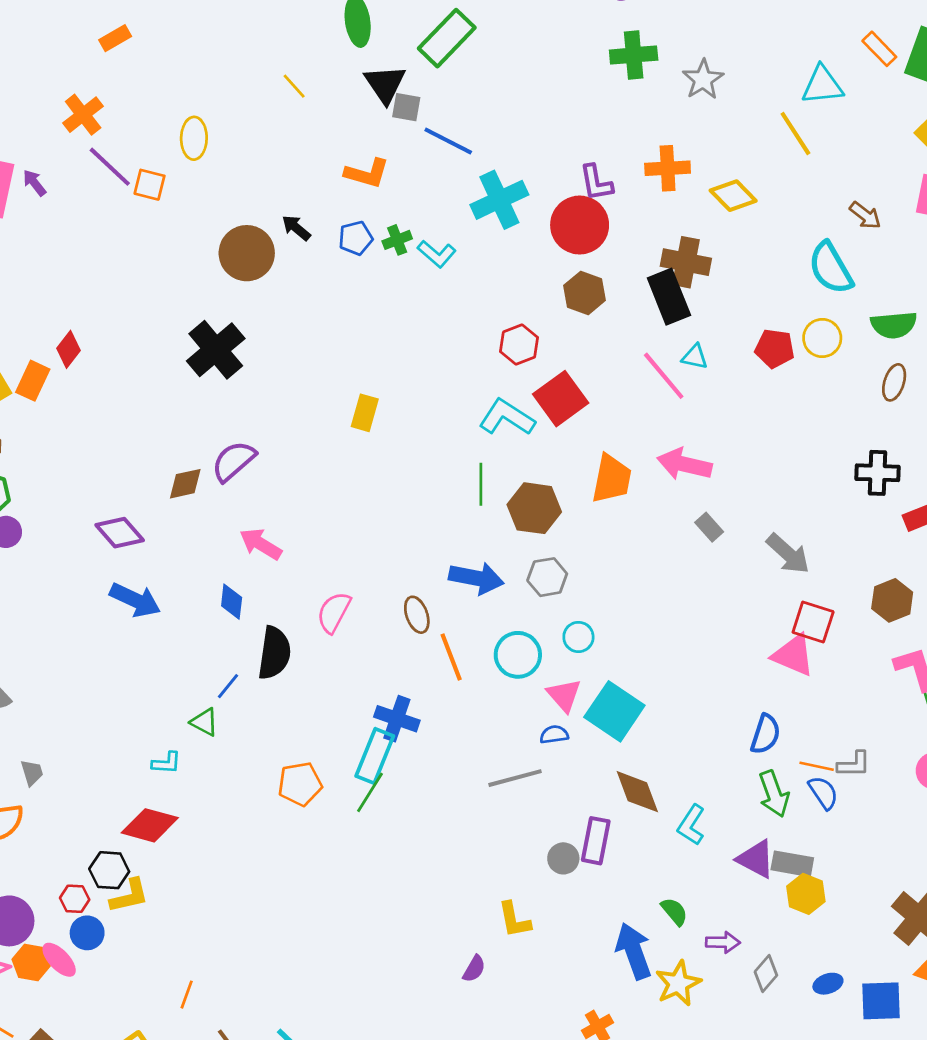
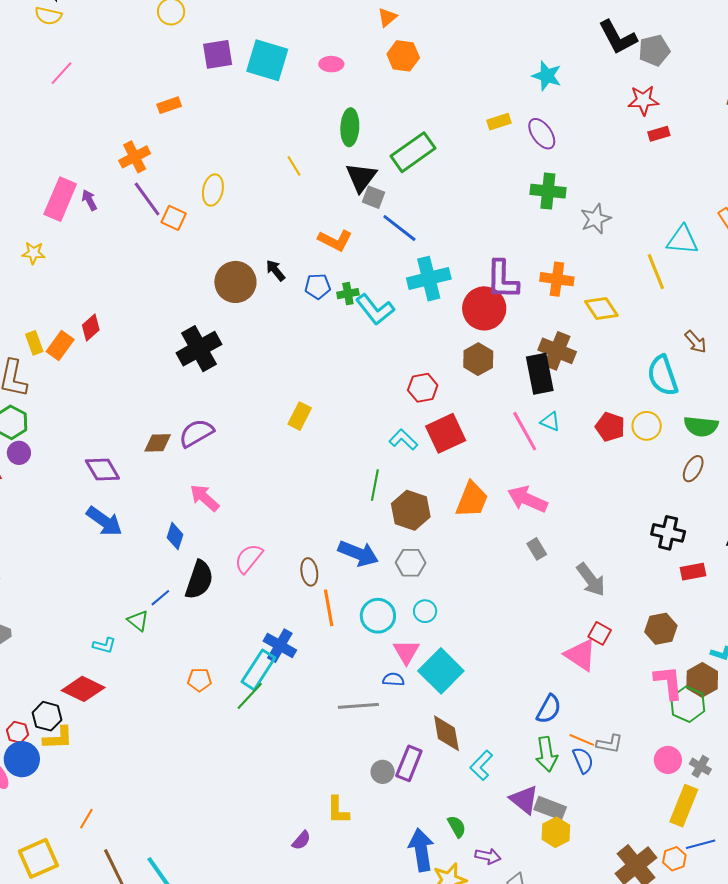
purple L-shape: (596, 183) -> (502, 280), size x1.4
cyan L-shape: (437, 254) -> (375, 309), size x1.4
cyan L-shape: (507, 417) -> (403, 440), size x0.7
red square: (813, 622) -> (600, 633), size x0.7
orange pentagon: (300, 784) -> (199, 680), size x0.7
blue circle: (87, 933) -> (22, 759), size x1.4

